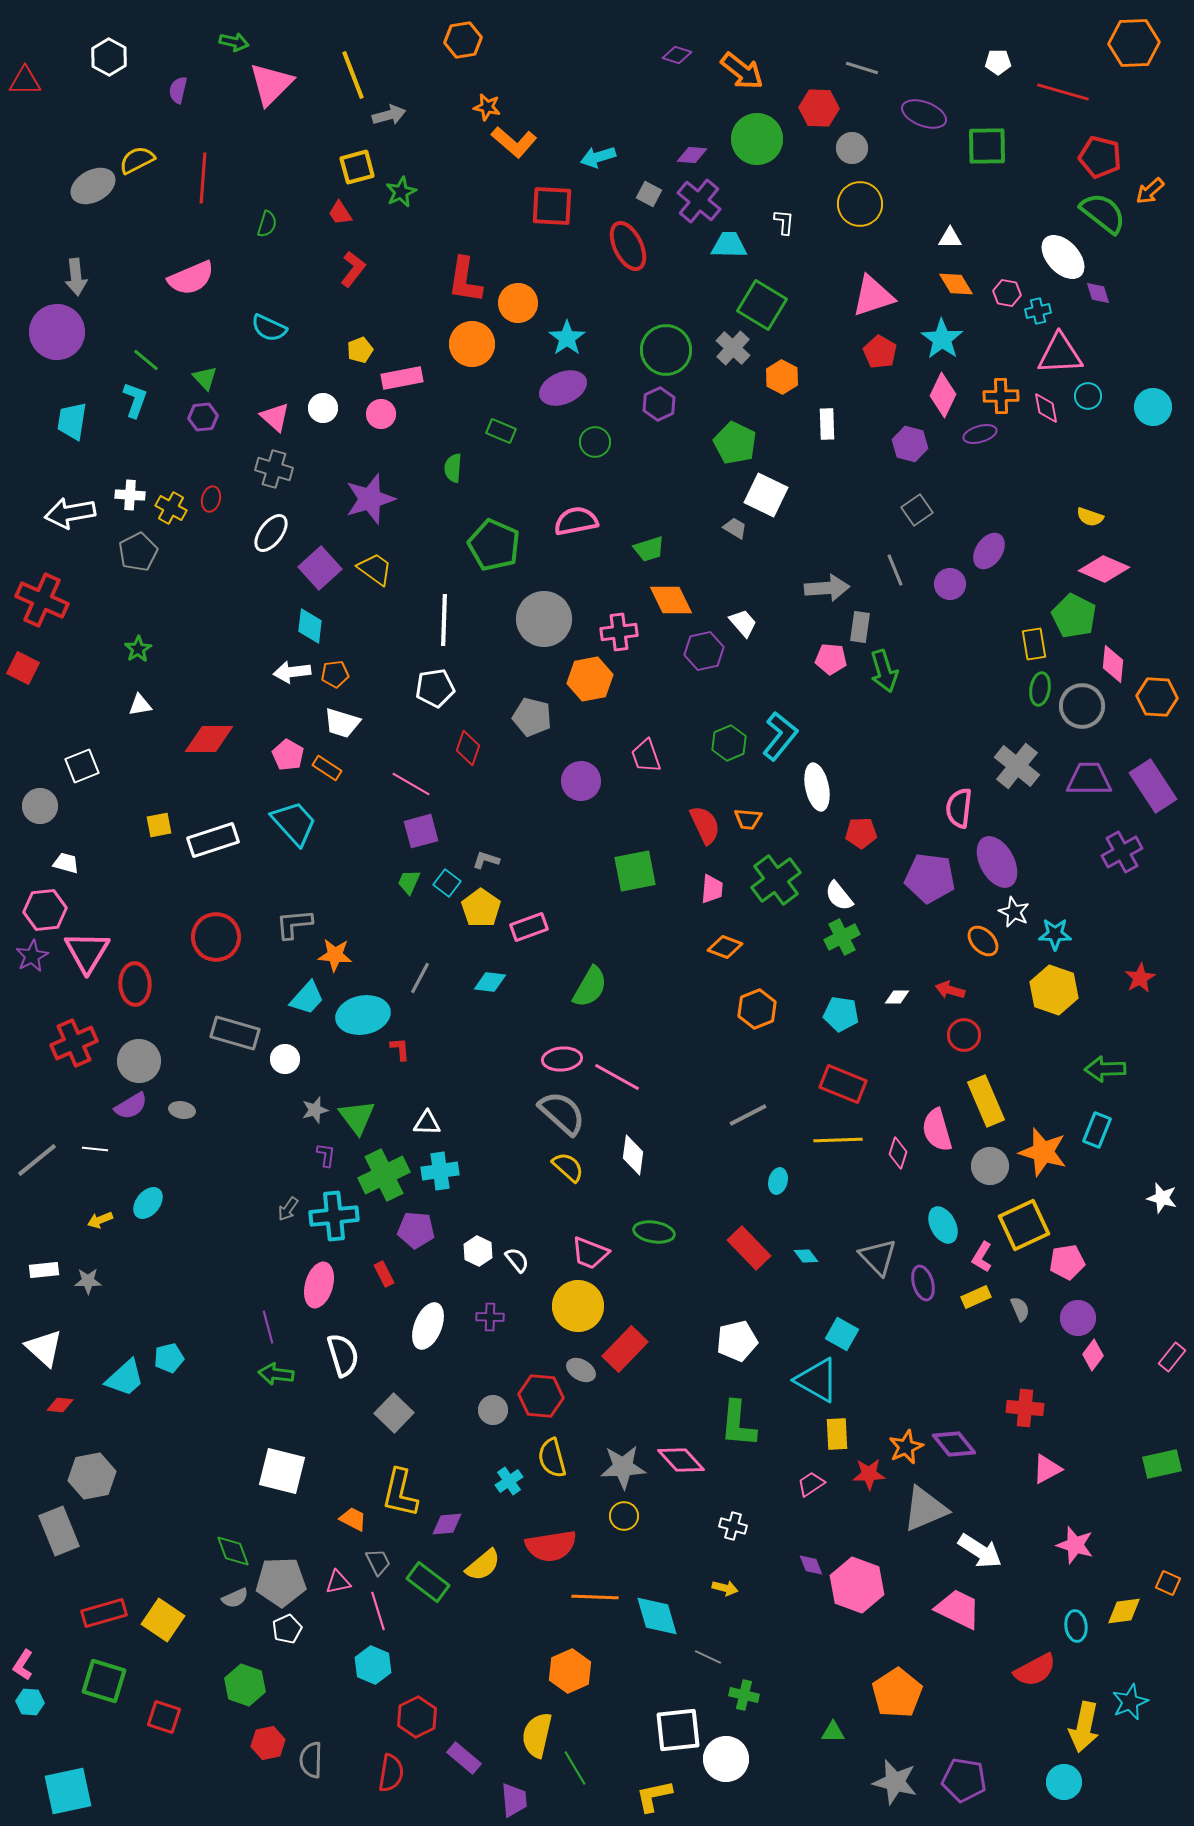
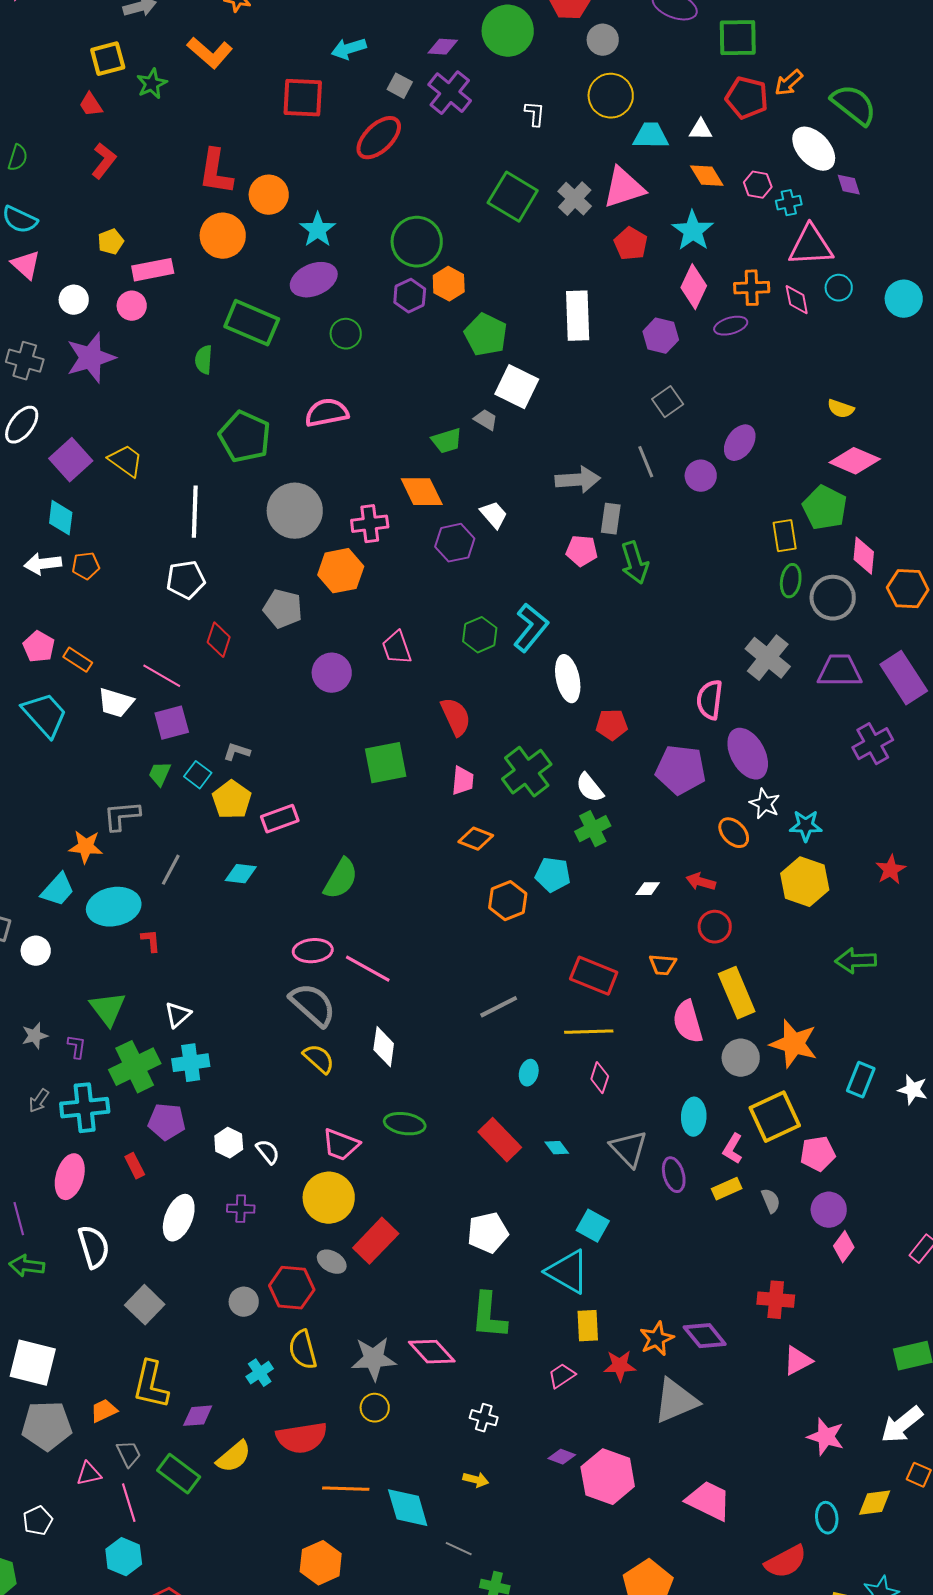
orange L-shape: (514, 142) -> (210, 53), moved
red pentagon: (1100, 157) -> (747, 98), moved
orange arrow: (1150, 191) -> (789, 83), moved
green semicircle: (267, 224) -> (18, 158), moved
cyan trapezoid: (729, 245) -> (651, 136), moved
red ellipse: (628, 246) -> (379, 138), turned 72
gray cross: (733, 348) -> (575, 199), moved
orange hexagon: (782, 377) -> (449, 284), moved
pink triangle: (275, 417) -> (26, 265), moved
white rectangle: (827, 424) -> (578, 316), size x1.6
green rectangle: (501, 431) -> (252, 323), size x1.8
purple star: (370, 499) -> (91, 358), moved
green trapezoid: (649, 549) -> (447, 441), moved
white trapezoid: (342, 723) -> (116, 703), moved
orange trapezoid: (748, 819) -> (663, 965), moved
gray L-shape: (294, 924) -> (122, 816), moved
cyan pentagon: (841, 1014) -> (553, 875), moved
gray star: (315, 1110) -> (35, 1036), moved
white triangle: (427, 1123) -> (178, 1015), turned -44
cyan rectangle: (1097, 1130) -> (861, 1080), moved
pink diamond: (898, 1153) -> (600, 1078), moved
cyan ellipse: (943, 1225) -> (694, 1117), turned 30
orange trapezoid: (353, 1519) -> (104, 1411), turned -52
white arrow: (980, 1551) -> (902, 1425), moved, turned 108
purple diamond: (811, 1565) -> (562, 1457), turned -48
gray pentagon: (281, 1582) -> (47, 1426), moved

